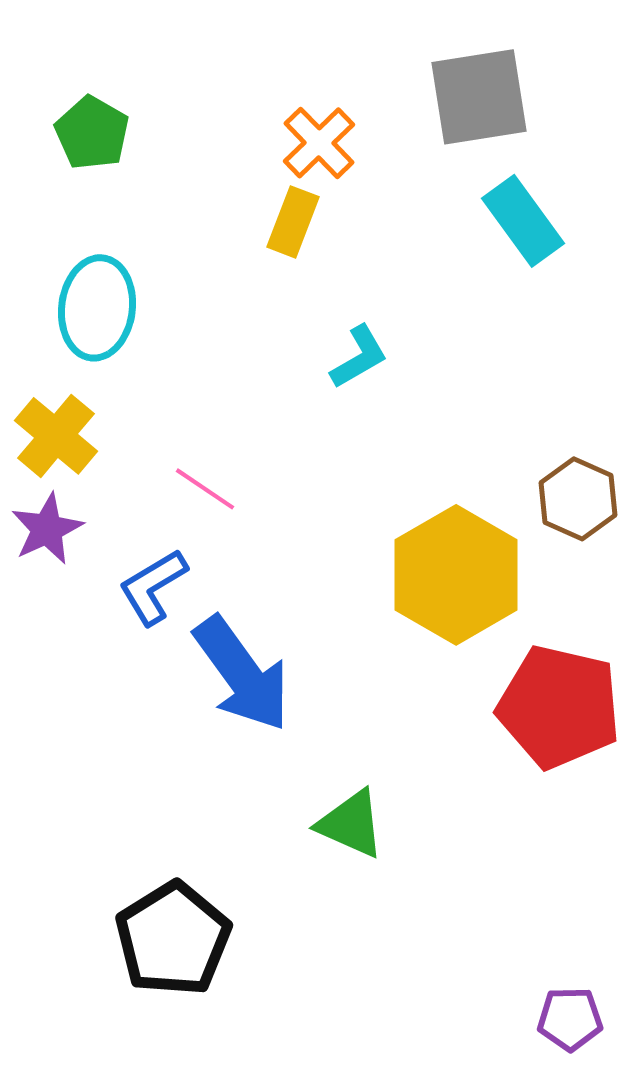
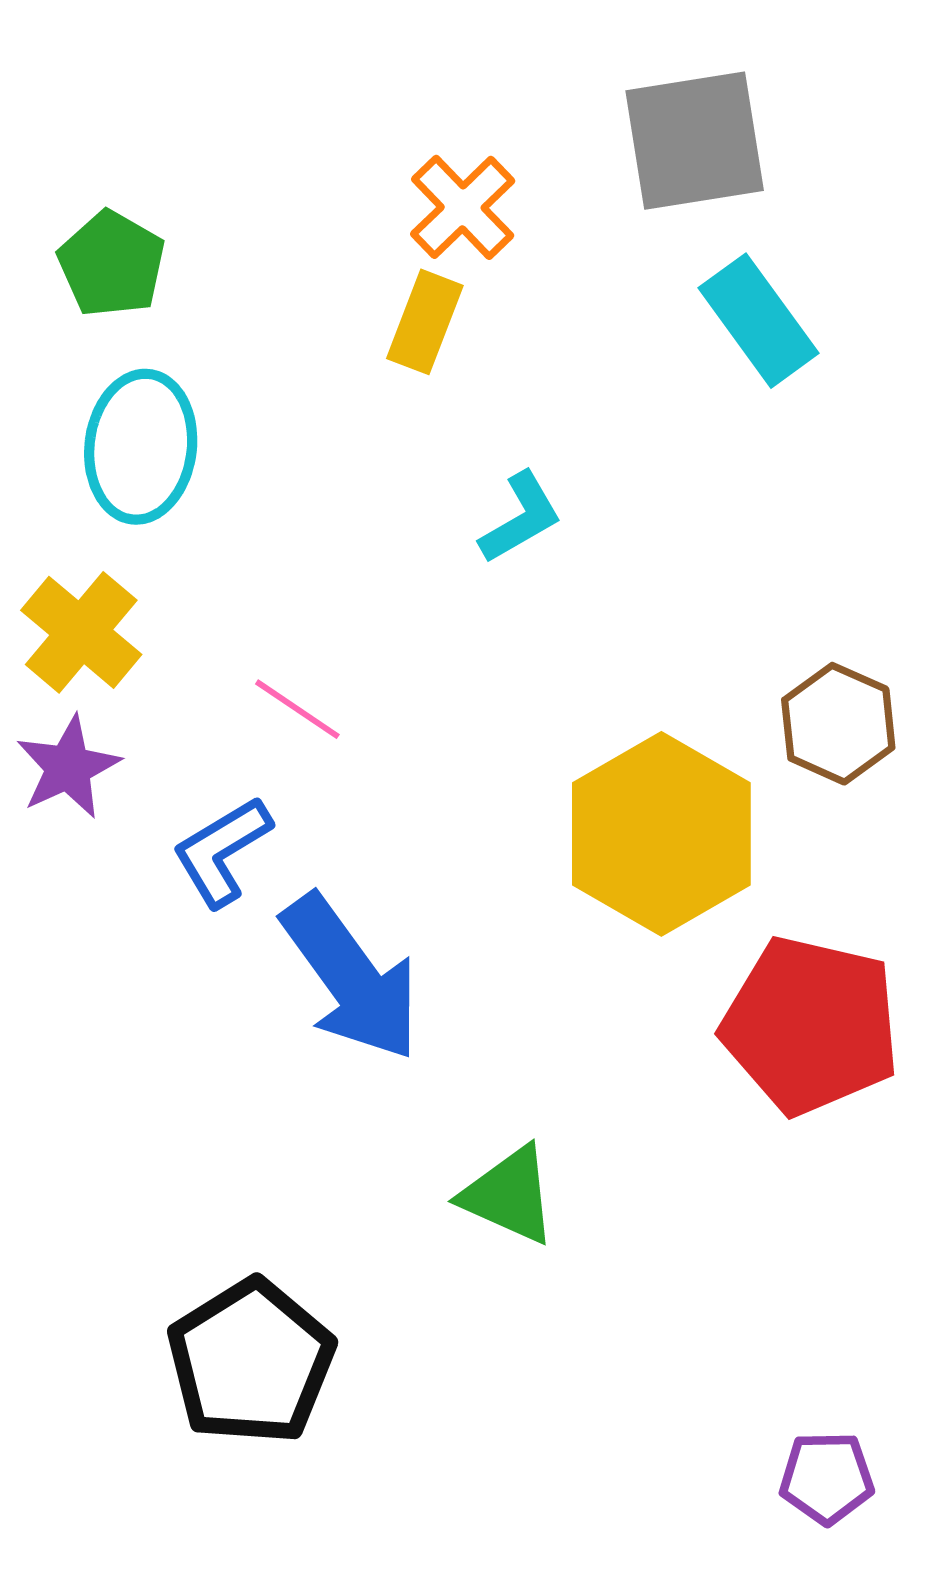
green pentagon: (92, 133) -> (112, 264), moved

